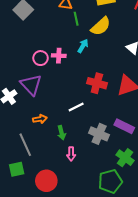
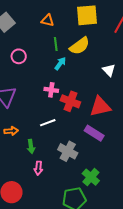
green line: (76, 19) -> (56, 44), moved
pink cross: (59, 56) -> (51, 90), moved
pink circle: (41, 58) -> (19, 56), moved
purple rectangle: (124, 126) -> (94, 133), moved

